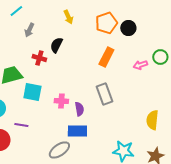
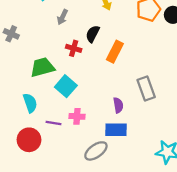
orange rectangle: (106, 57) -> (115, 52), moved
cyan square: (32, 92) -> (66, 86), turned 30
pink cross: (61, 101) -> (77, 116), moved

